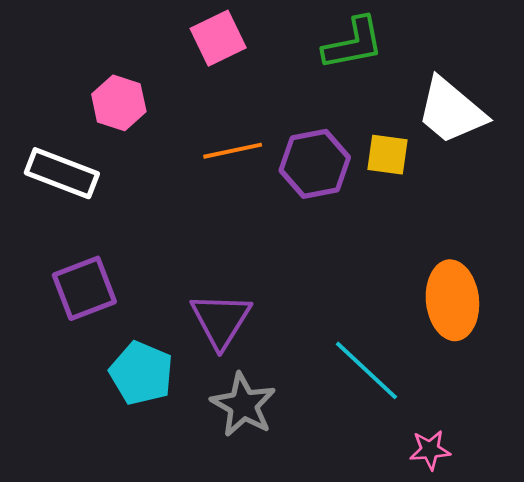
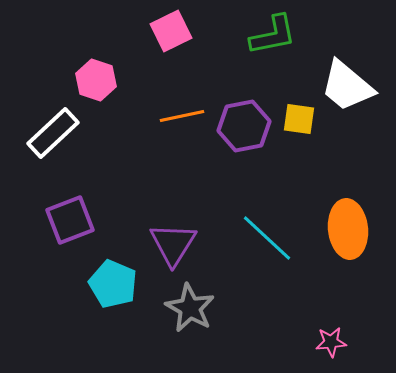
white rectangle: (62, 173) -> (53, 133), turned -64
cyan line: (366, 370) -> (267, 238), moved

